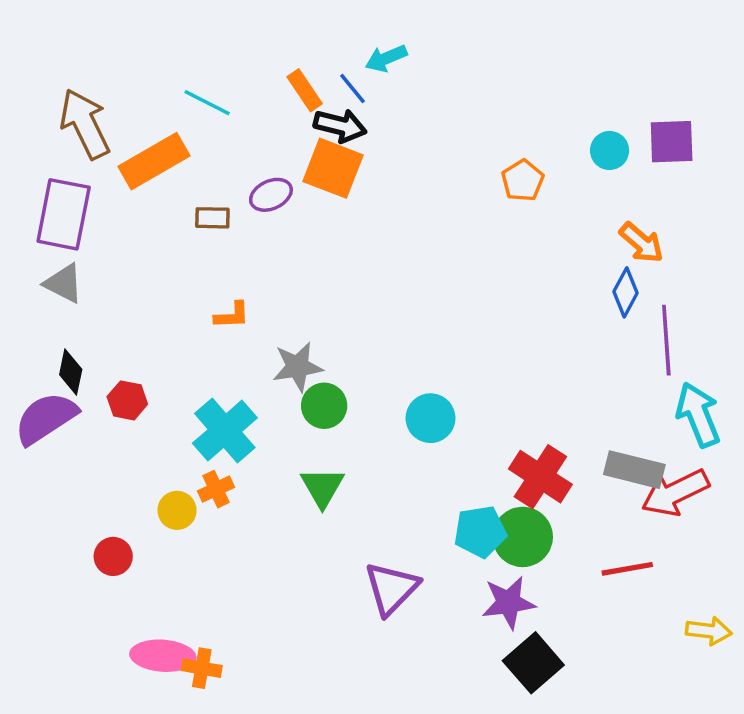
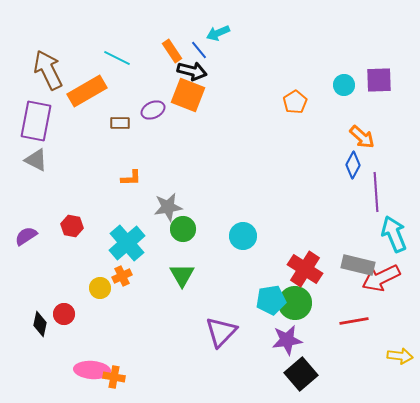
black diamond: (71, 372) -> (40, 324), moved
purple semicircle: (46, 418) -> (26, 236), size x0.6

